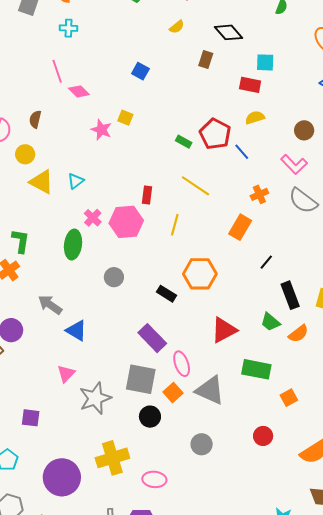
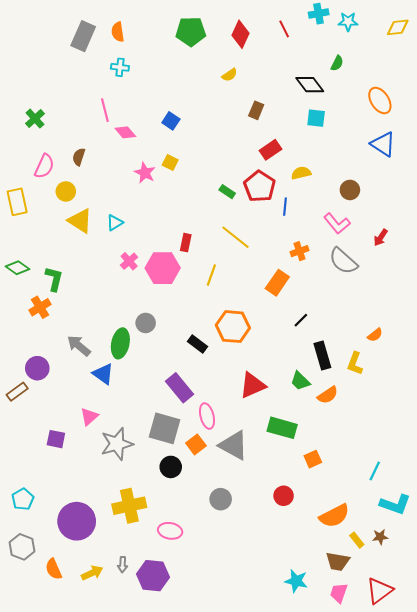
black diamond: (228, 32) -> (310, 85), moved
blue square: (140, 71) -> (171, 121), moved
red rectangle: (250, 85) -> (271, 150), moved, turned -50
blue line: (242, 152) -> (285, 207), turned 42
green ellipse: (73, 245) -> (120, 343), moved
purple square: (31, 418) -> (56, 439), moved

